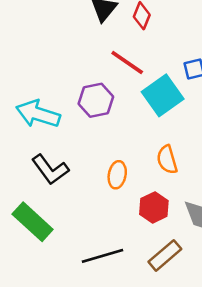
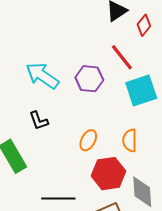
black L-shape: (50, 169) -> (39, 121), size x0.7
red hexagon: (154, 207) -> (109, 174), size x1.4

